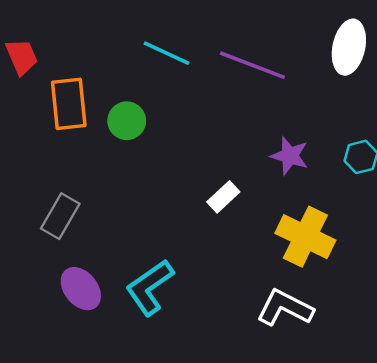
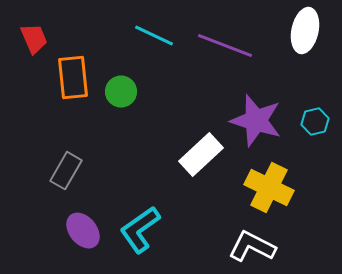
purple star: (290, 156) -> (256, 121), size x1.6
white rectangle: (223, 197) -> (201, 155), size x1.6

